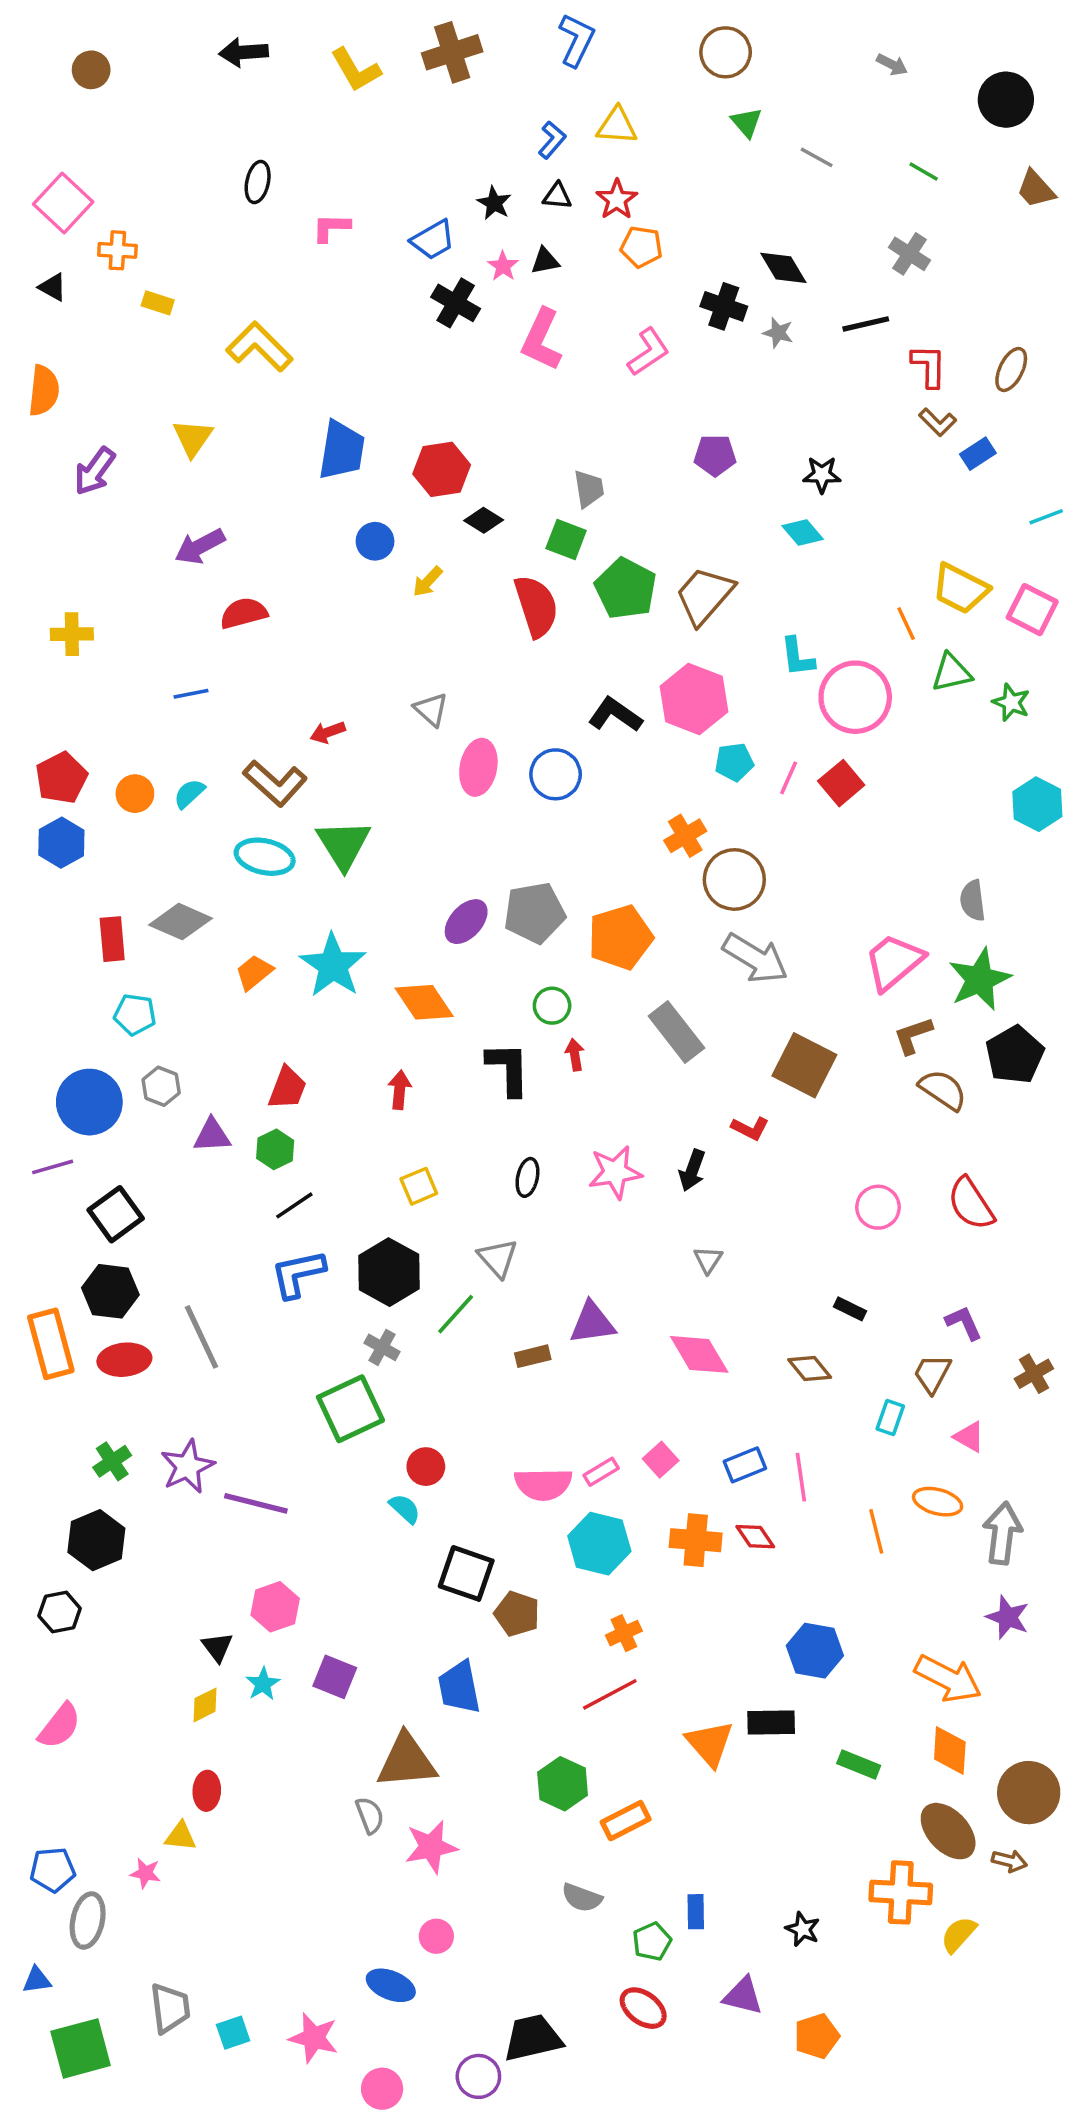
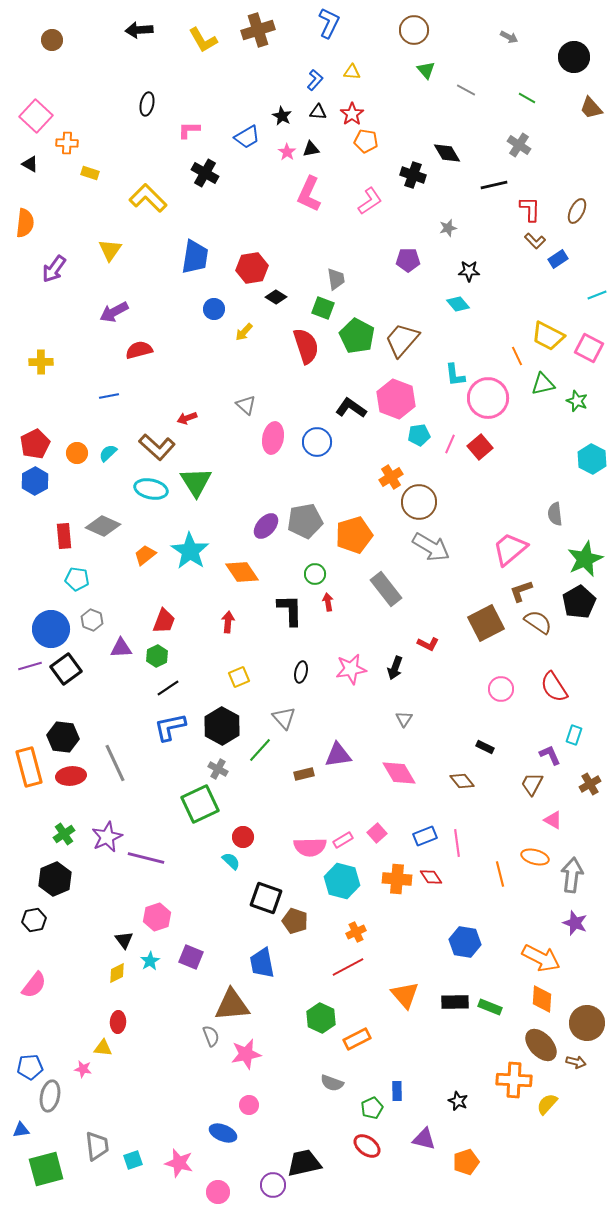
yellow triangle: (617, 126) -> (352, 72), size x0.7
black cross: (456, 303) -> (205, 173), moved
gray star: (778, 333) -> (448, 228), moved, turned -30
green star: (980, 979) -> (585, 559), moved
brown square: (804, 1065) -> (486, 623), moved, turned 36
black square: (116, 1214) -> (66, 669), moved
cyan rectangle: (890, 1418) -> (574, 735), moved
black rectangle: (771, 1722) -> (455, 1002), moved

